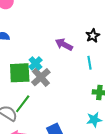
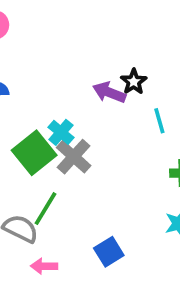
black star: (93, 36) -> (134, 82), moved
green square: (20, 73) -> (34, 153), turned -30

